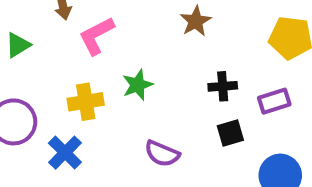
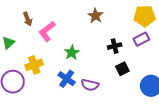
purple rectangle: (274, 101) -> (141, 39), moved
yellow cross: (86, 102) -> (34, 65), moved
blue cross: (65, 153) -> (67, 79), moved

